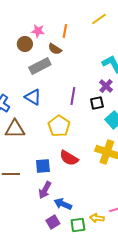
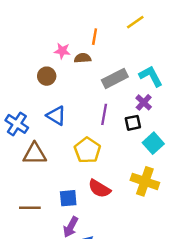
pink star: (38, 31) -> (62, 51), moved
brown circle: (25, 44) -> (47, 76), moved
brown semicircle: (55, 49) -> (83, 58), turned 144
gray rectangle: (40, 66) -> (115, 78), moved

